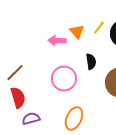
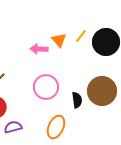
black semicircle: (91, 62) -> (77, 100), moved

